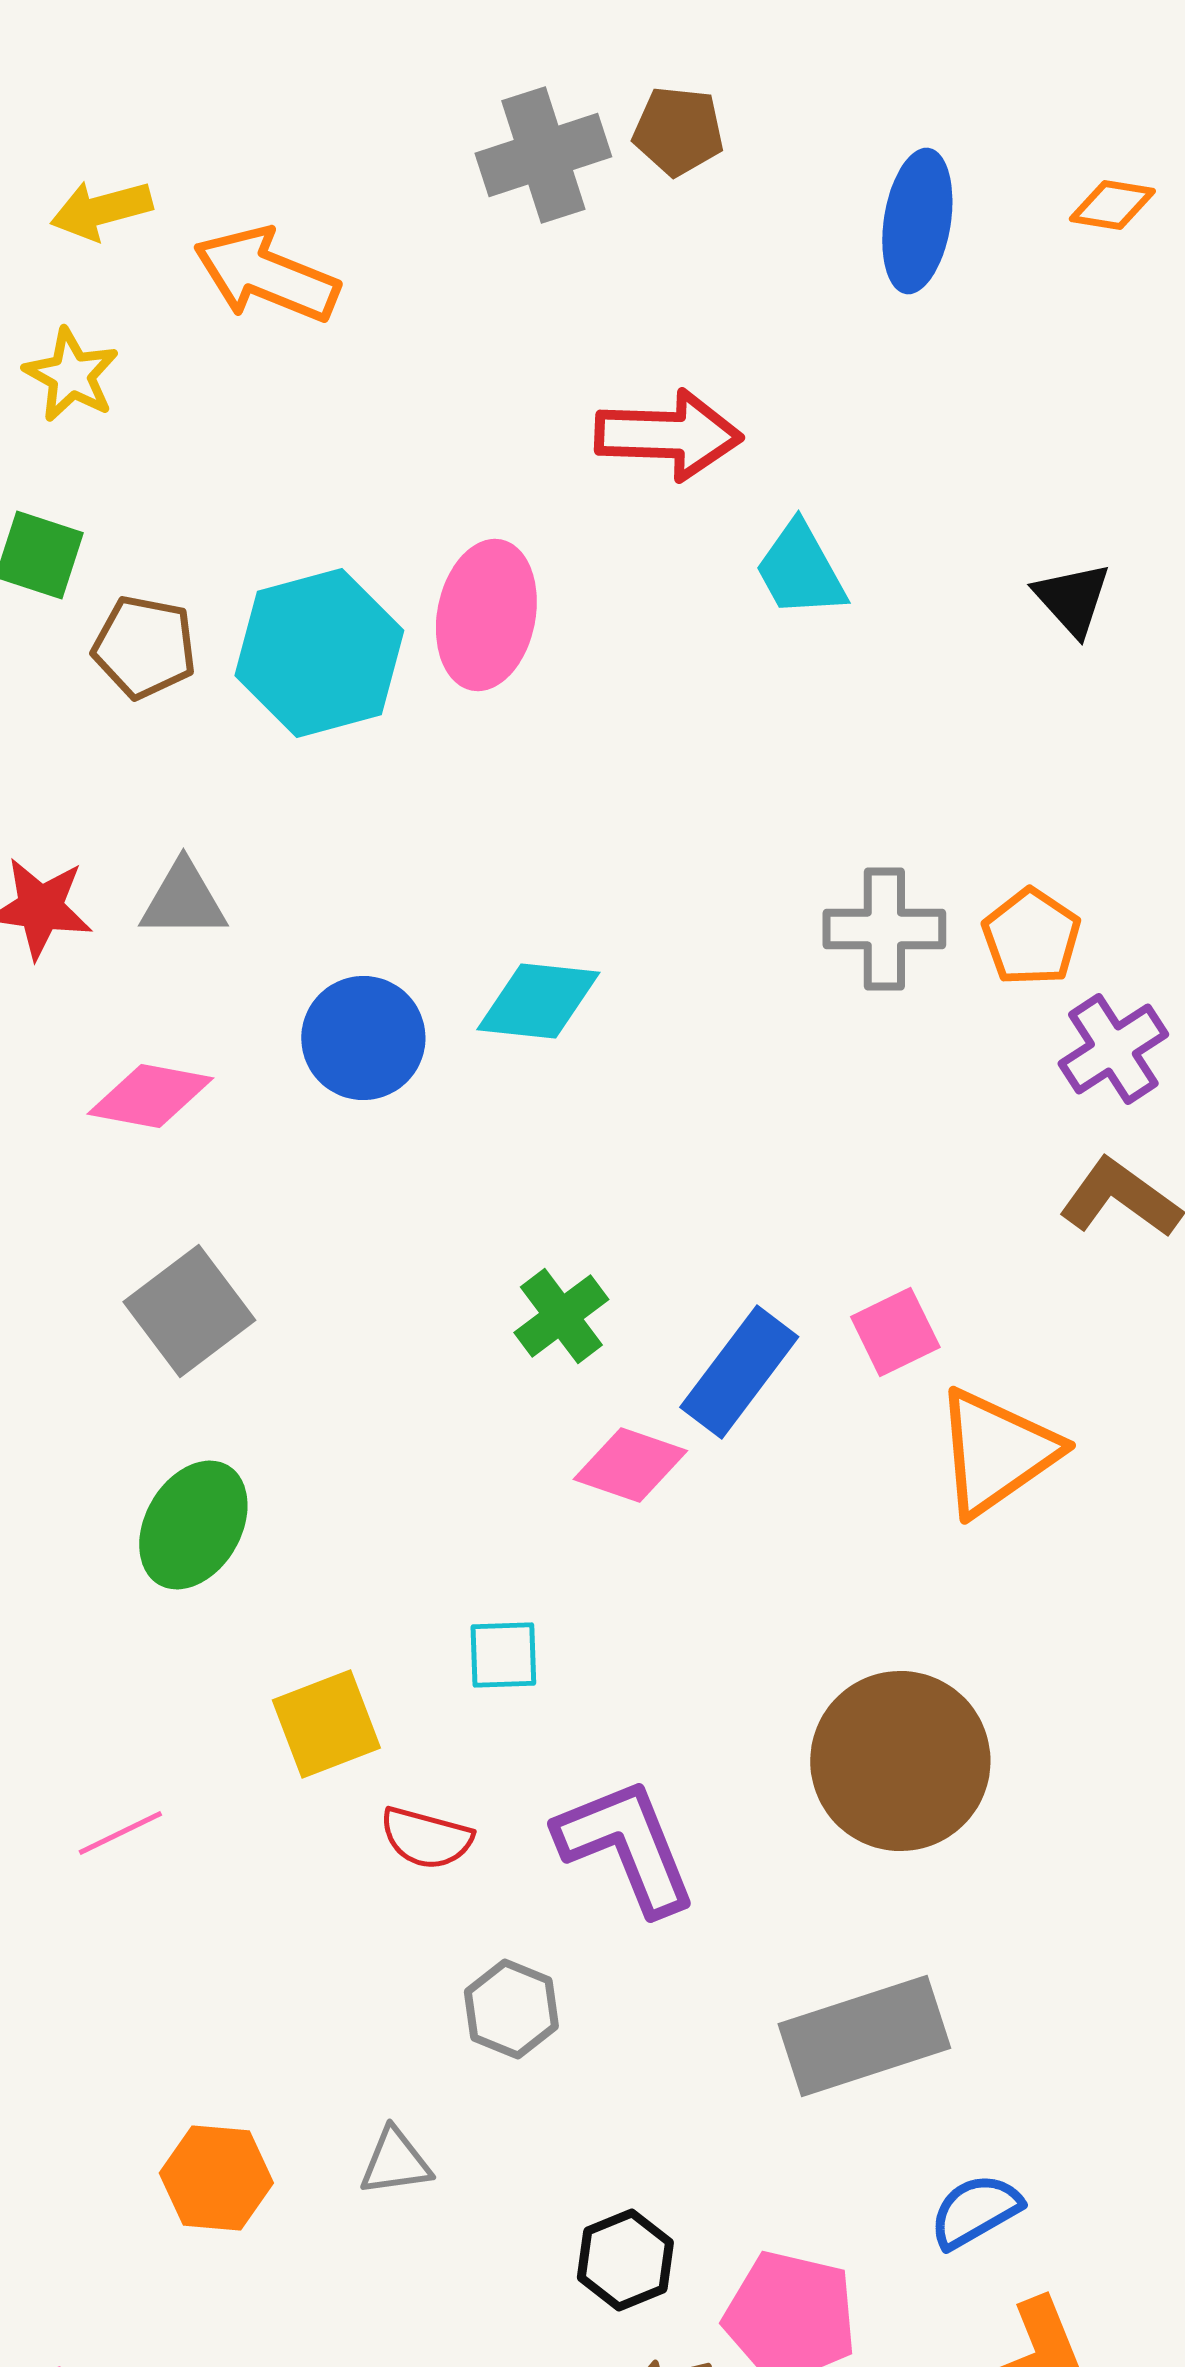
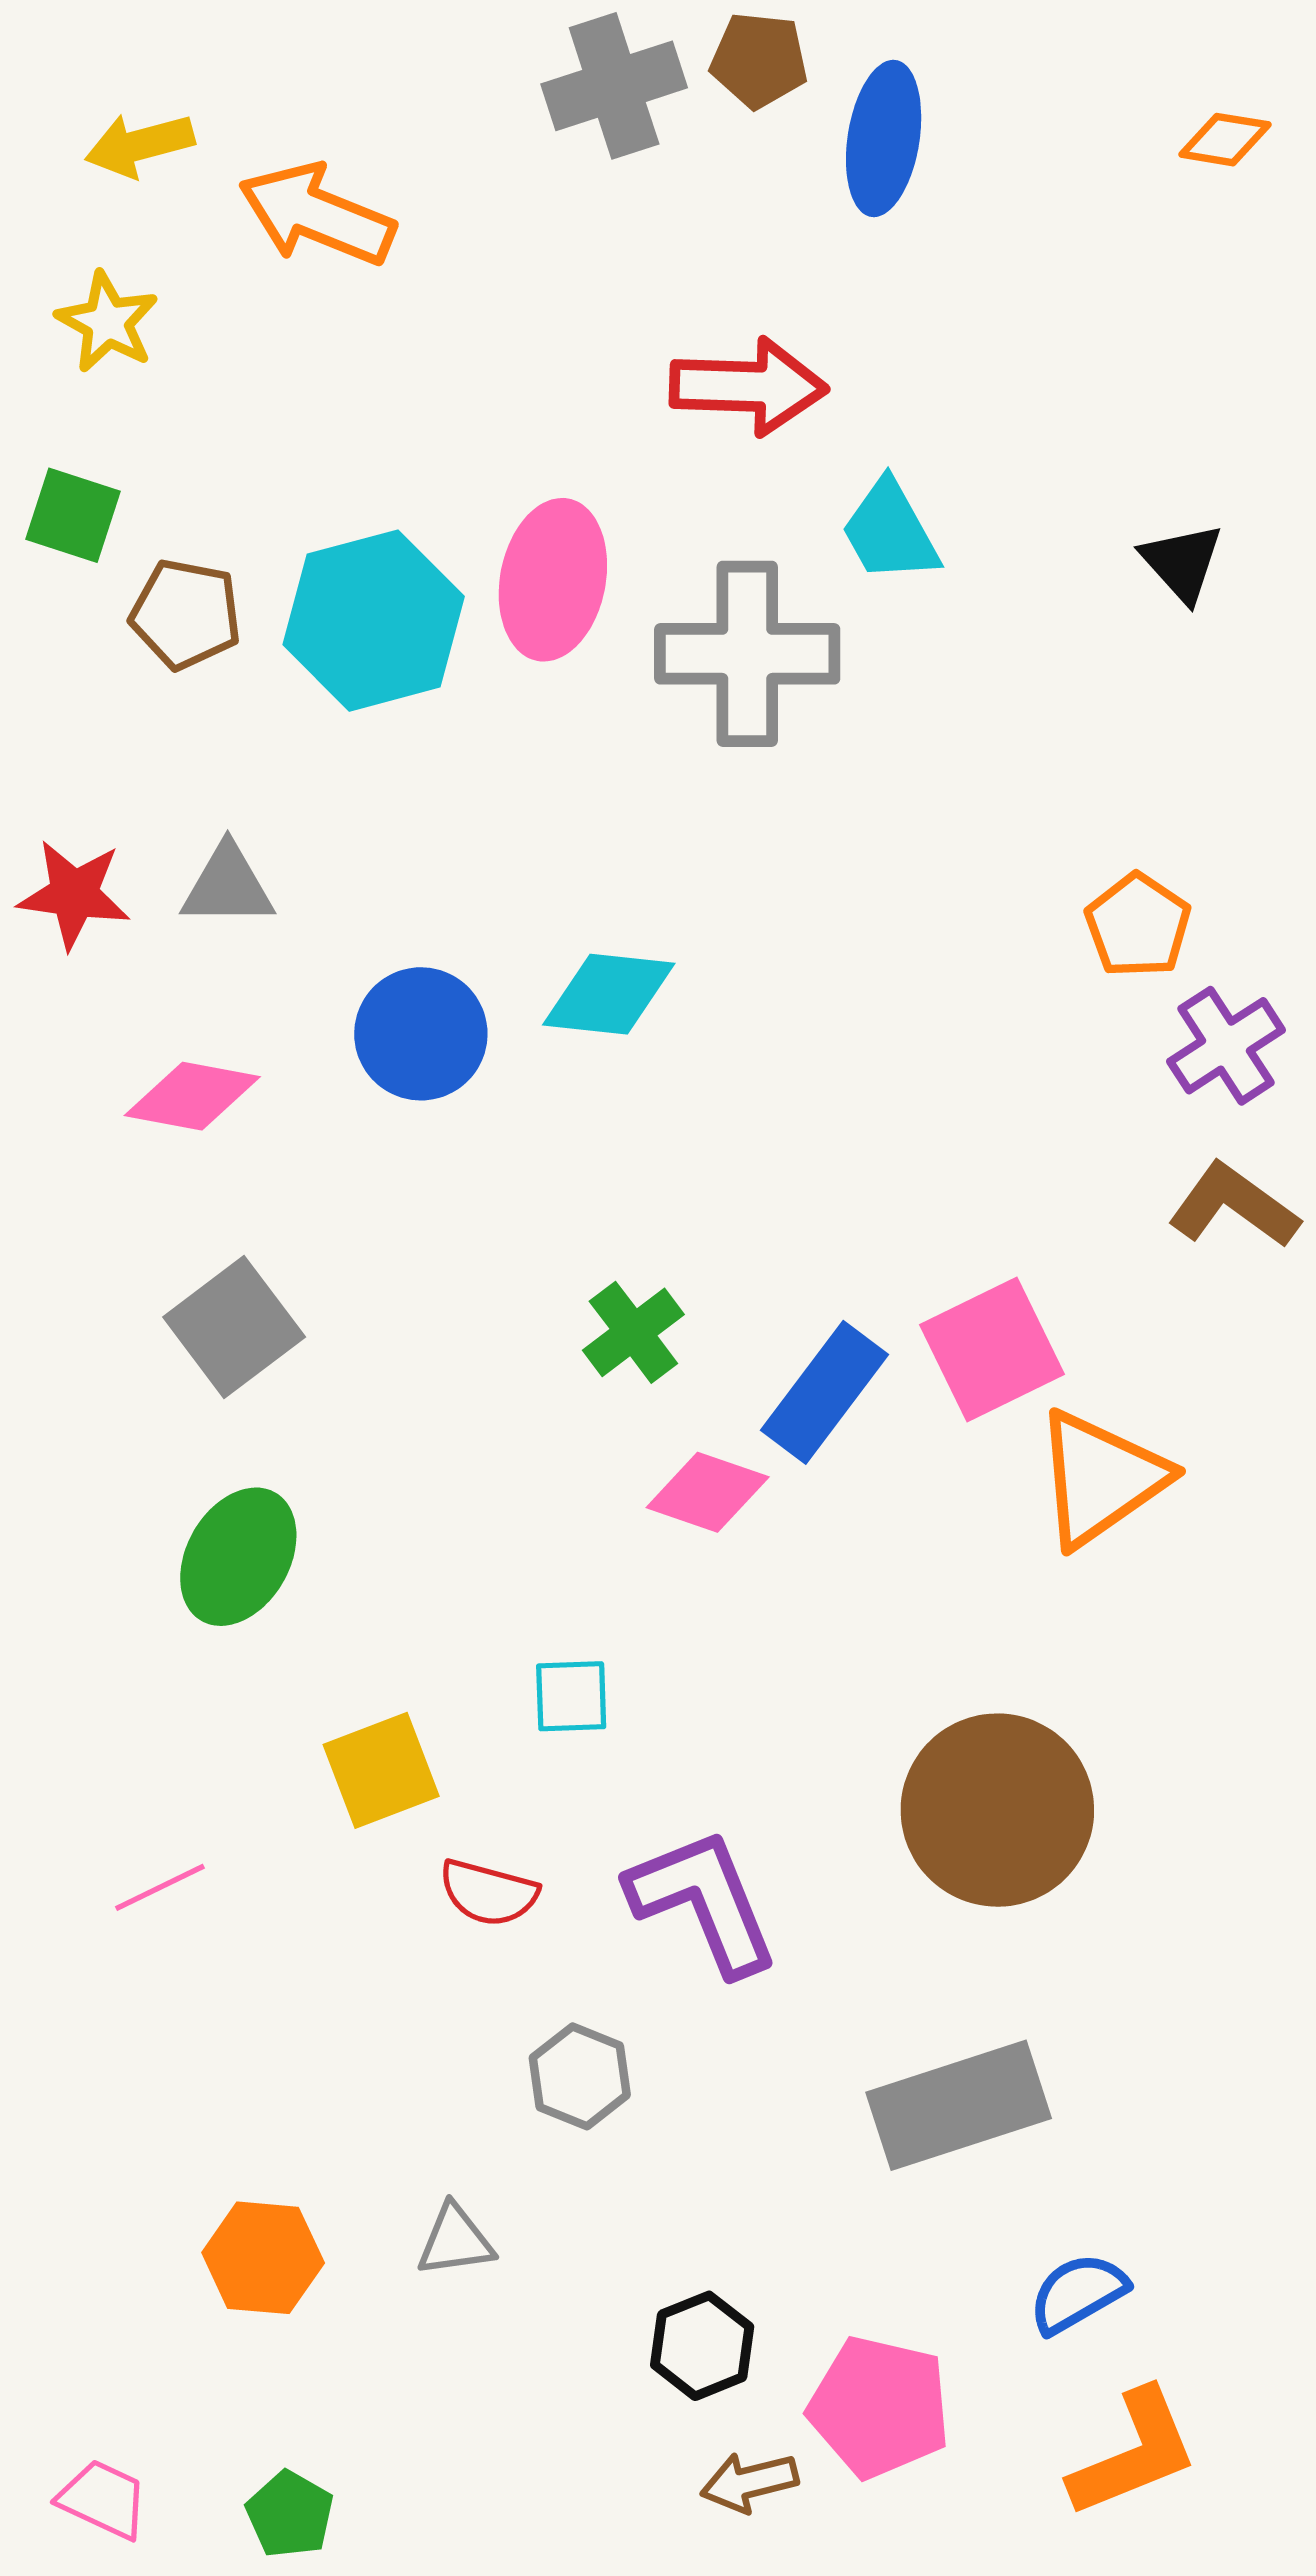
blue ellipse: (917, 221) -> (884, 138), moved
gray cross: (884, 929) -> (747, 654), moved, size x1.4
pink square: (895, 1332) -> (992, 1350), size x1.5

